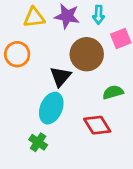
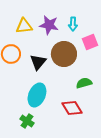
black triangle: (60, 77) -> (38, 62), moved

